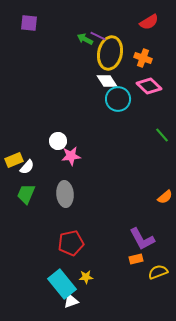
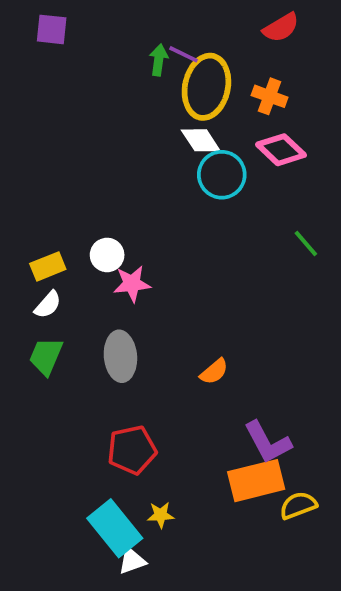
green arrow: (85, 39) -> (159, 60), turned 70
yellow rectangle: (14, 160) -> (48, 266), moved
orange semicircle: (165, 197) -> (214, 372), moved
orange rectangle: (136, 259) -> (256, 481), size x2.0

